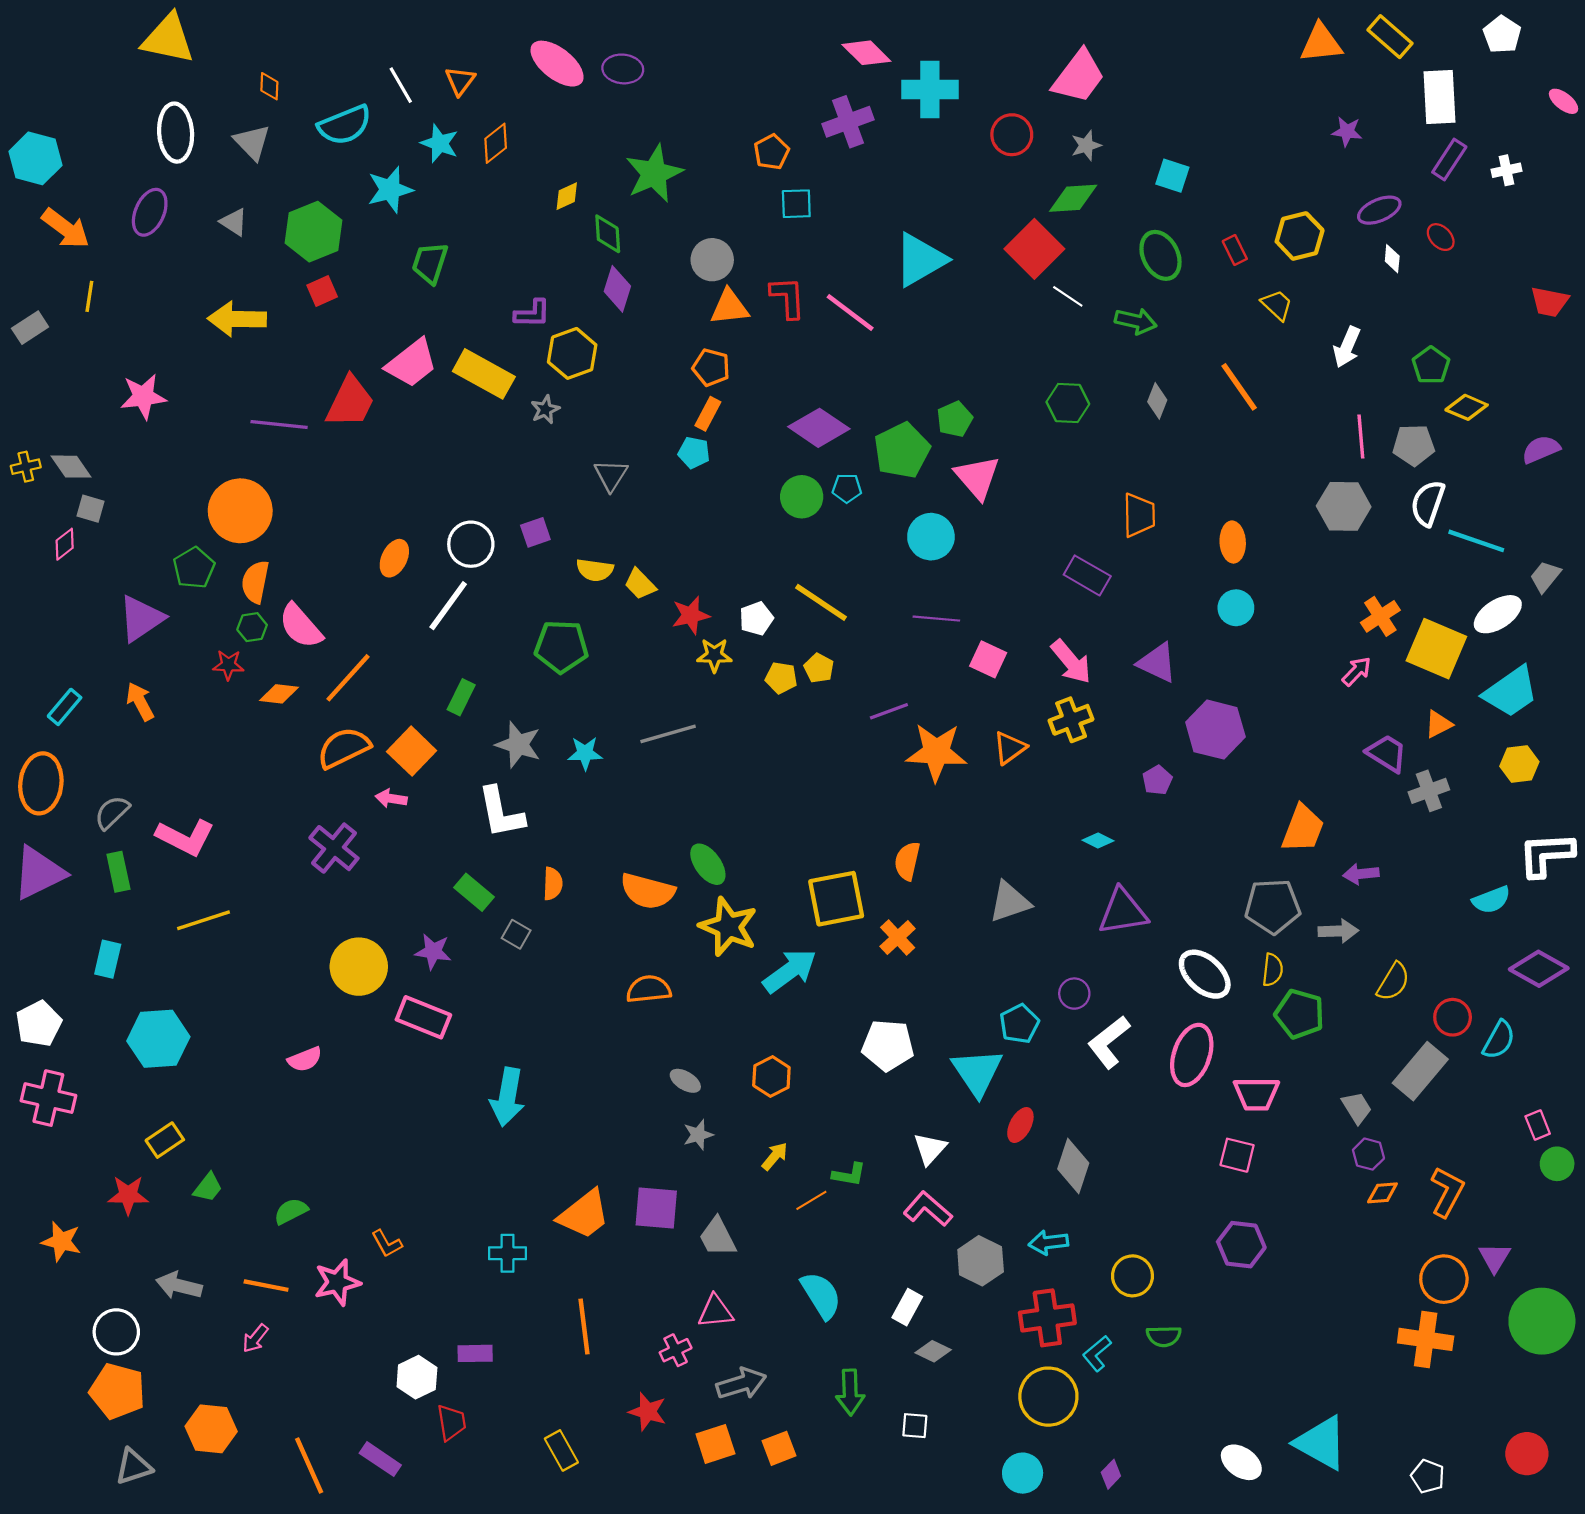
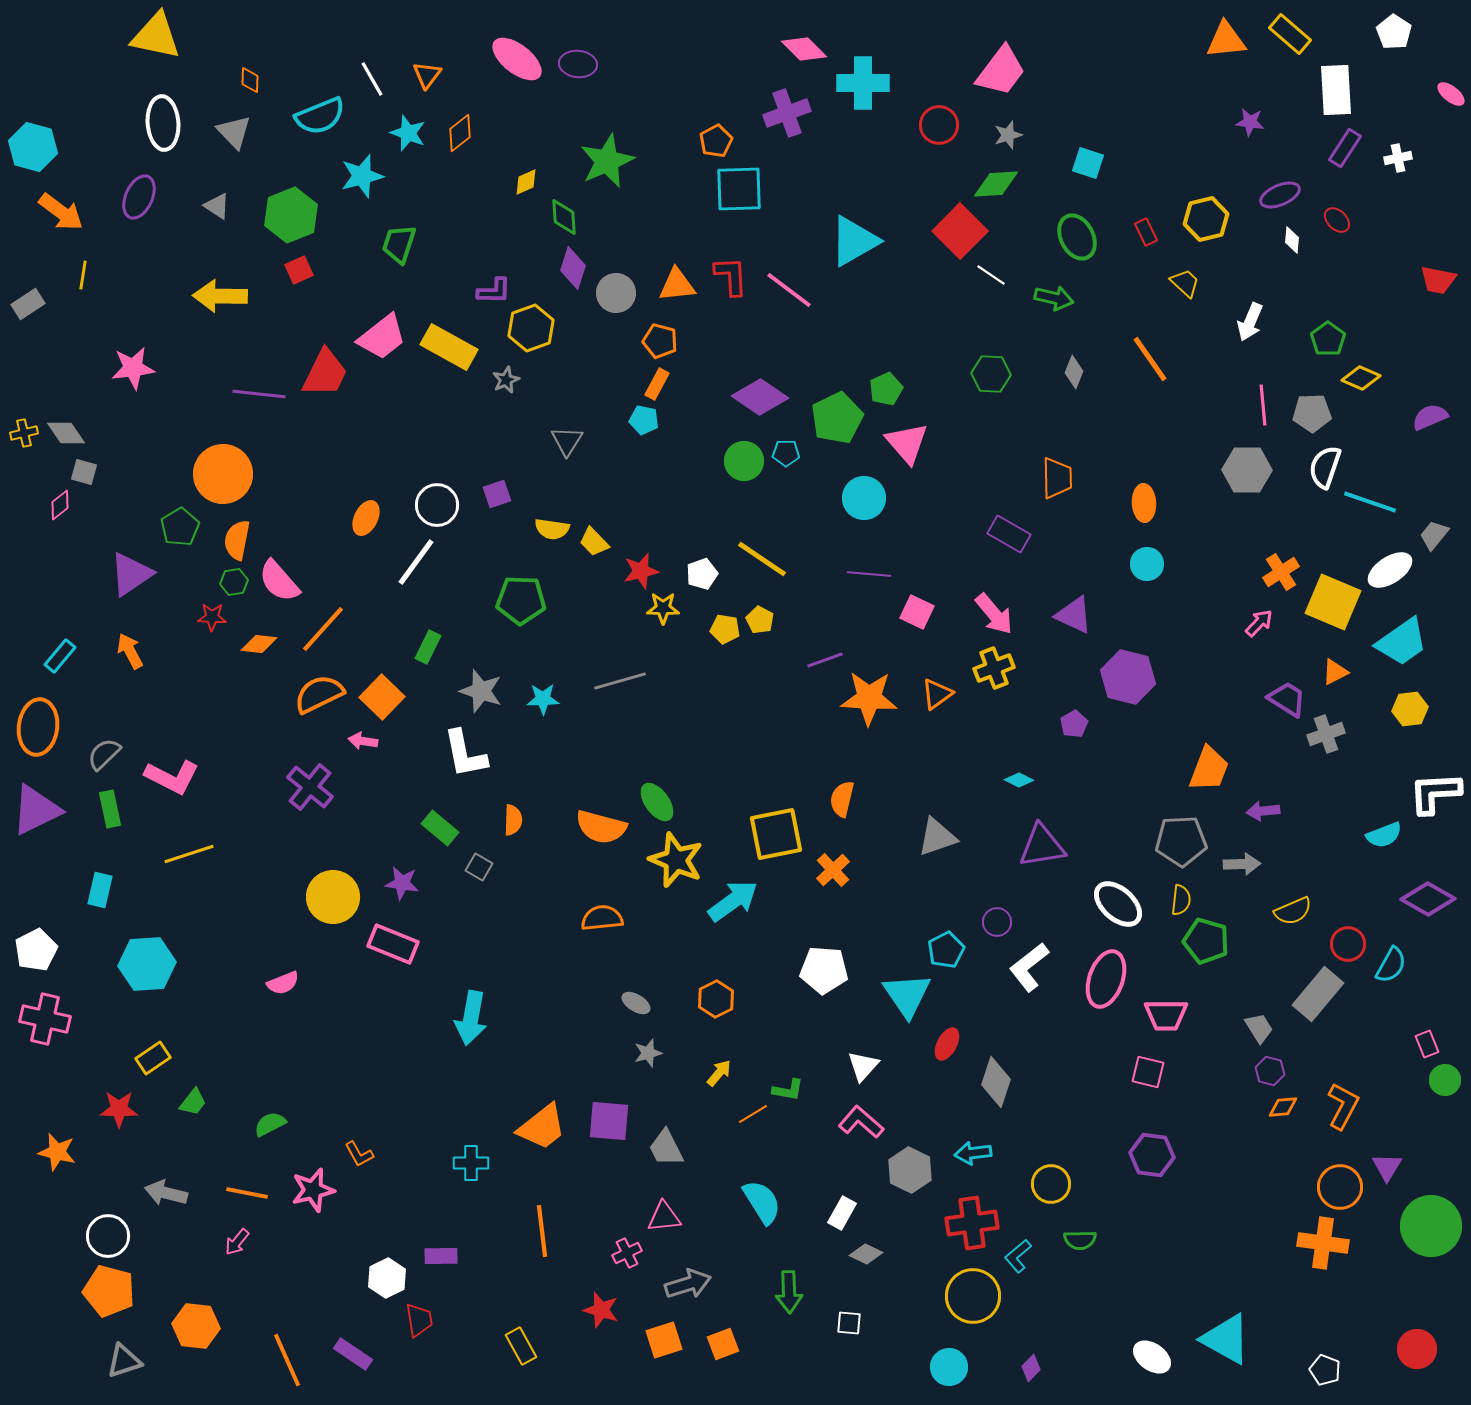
cyan square: (796, 204) -> (739, 189), size x1.6
gray circle: (712, 260) -> (616, 293), moved
yellow semicircle: (1393, 982) -> (1293, 911), turned 36

